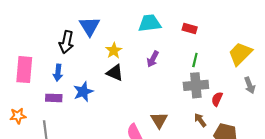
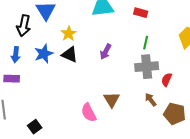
purple arrow: (153, 59) -> (106, 52), moved
blue star: (83, 92) -> (44, 54), moved

